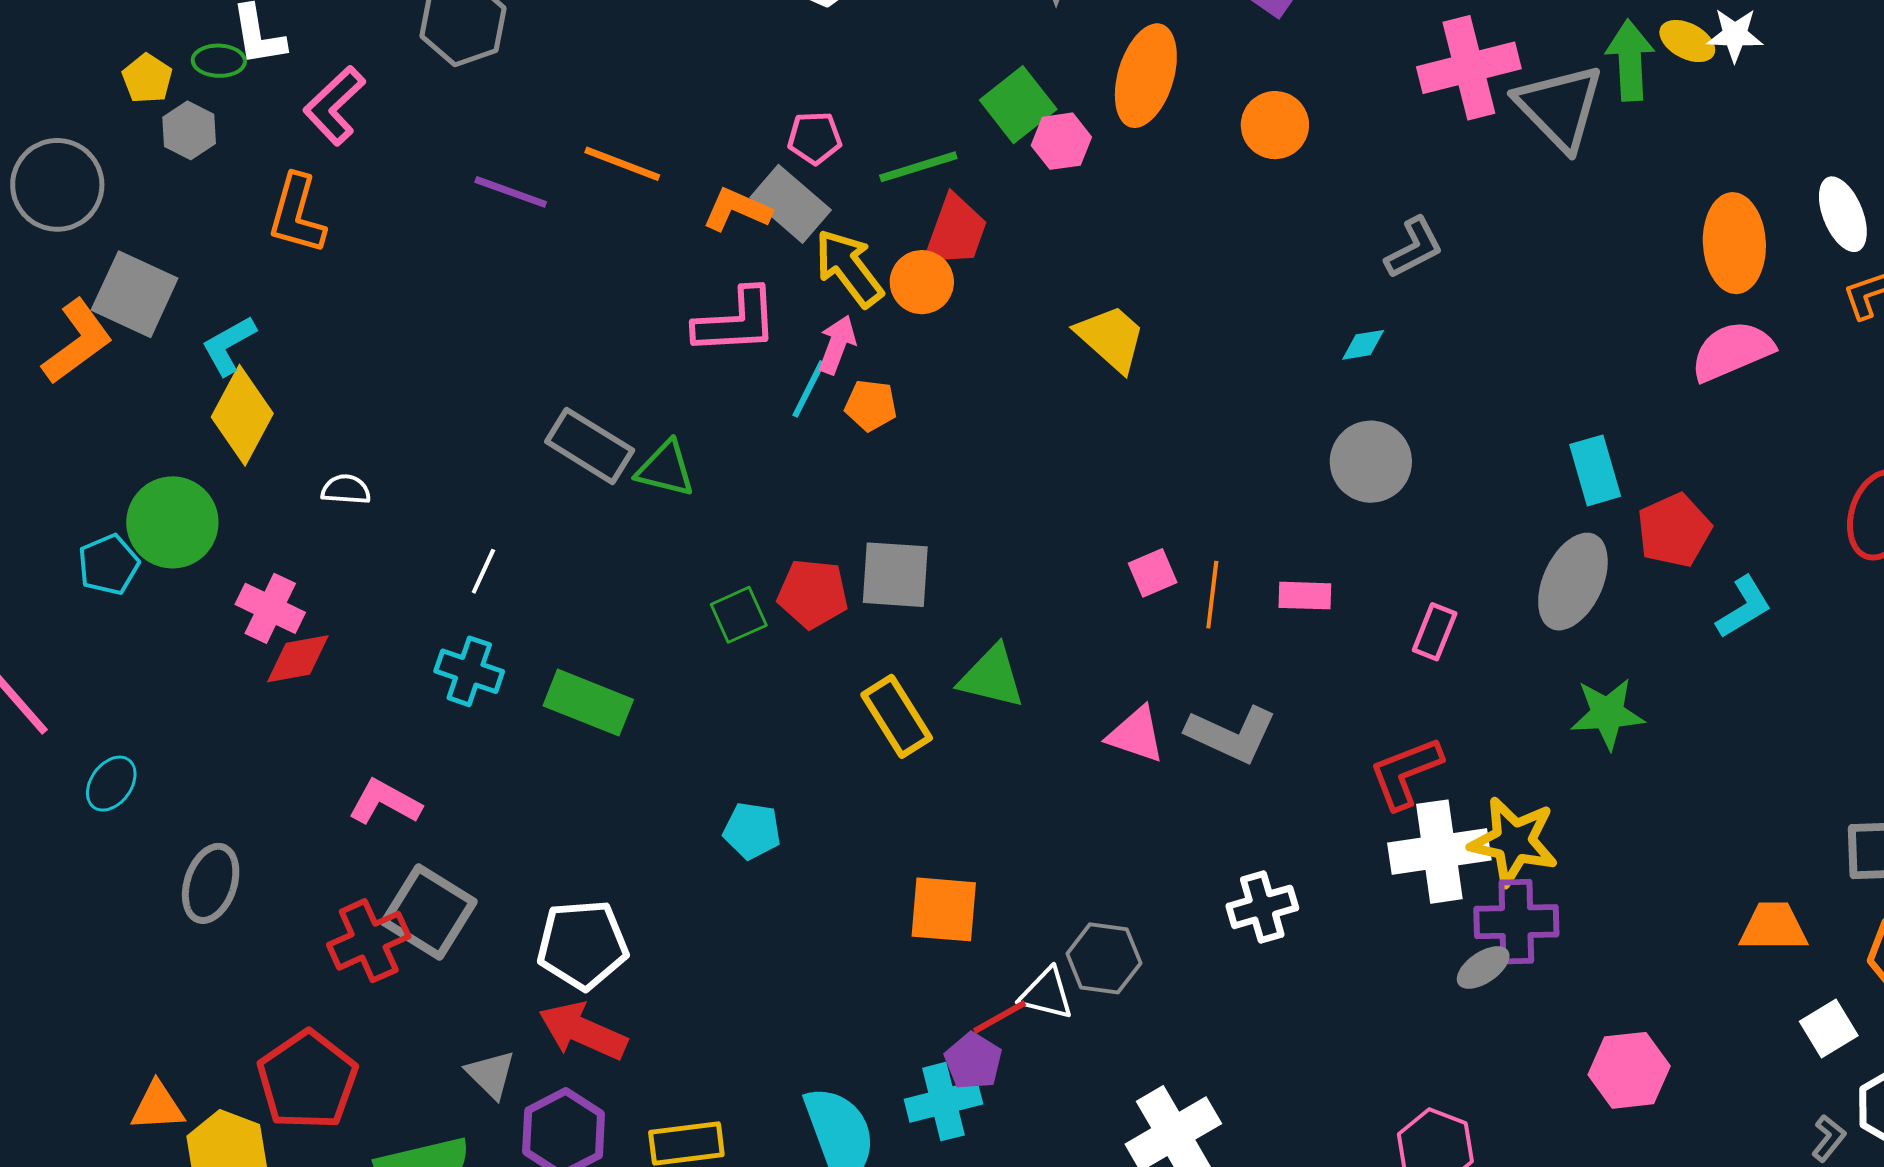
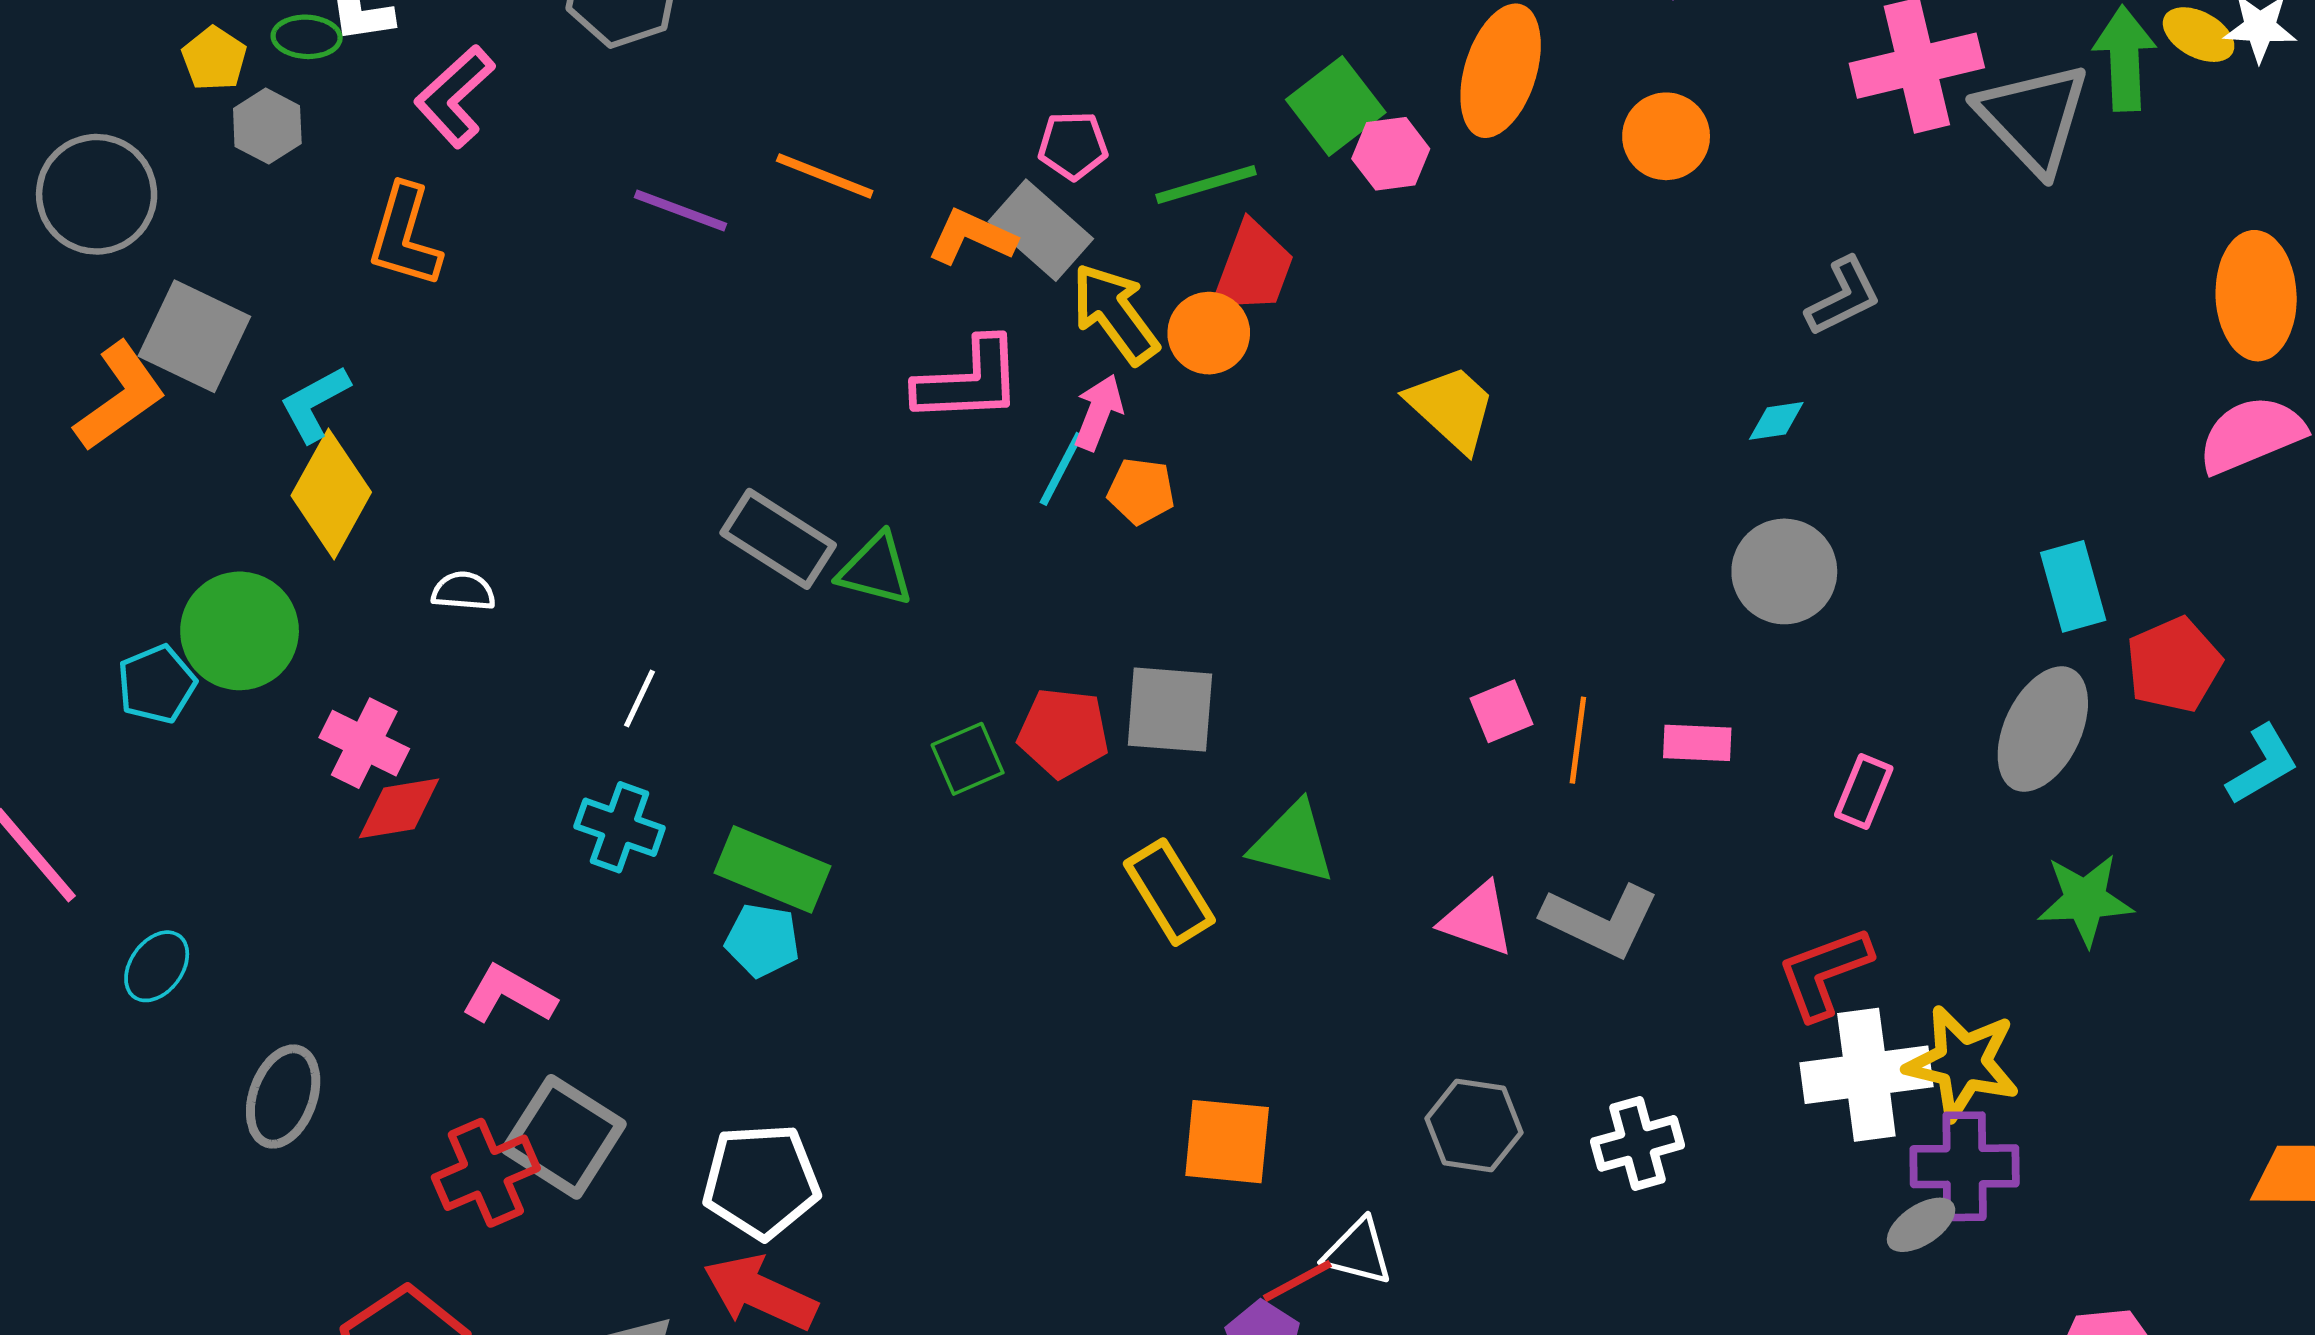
cyan pentagon: (752, 831) -> (762, 940), moved
gray hexagon: (1104, 958) -> (1474, 1126), moved

